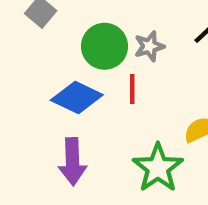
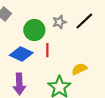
gray star: (149, 46) -> (59, 22), moved

